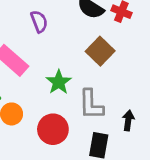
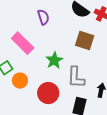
brown square: (100, 51) -> (85, 41), turned -30

